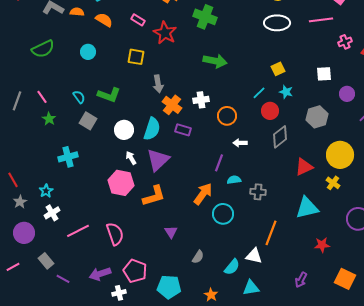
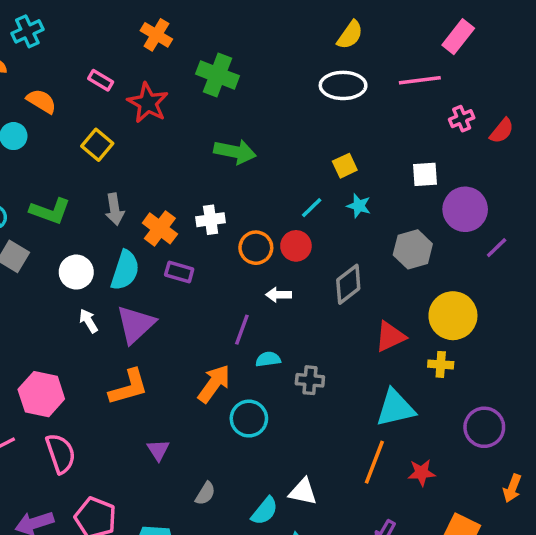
orange semicircle: (104, 20) -> (41, 101), moved
yellow square: (136, 57) -> (97, 145), turned 30
gray arrow: (158, 84) -> (115, 209), moved
purple circle: (347, 94) -> (465, 209), size x1.6
red circle: (270, 111) -> (296, 246), moved
pink hexagon: (121, 183) -> (41, 394), moved
yellow cross: (333, 183) -> (441, 364), turned -32
orange line: (271, 233) -> (374, 462), moved

